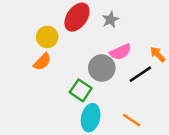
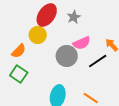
yellow circle: (47, 37) -> (38, 35), moved
green square: (81, 90) -> (19, 74), moved

